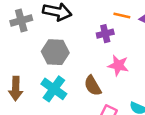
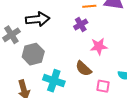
gray hexagon: (55, 52) -> (33, 54), moved

